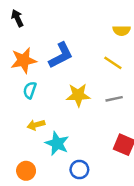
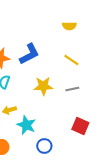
yellow semicircle: (122, 31) -> (69, 26), moved

